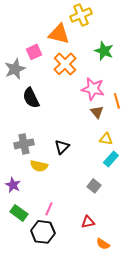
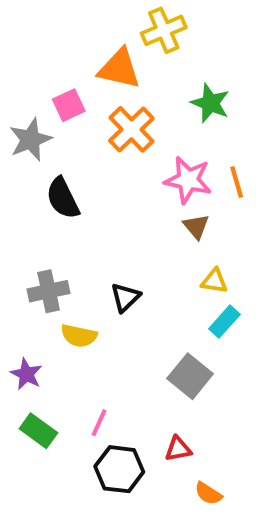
orange line: (117, 101) -> (237, 182), moved
gray square: (94, 186) -> (190, 376), size x1.5
black hexagon: (43, 232) -> (119, 469), moved

